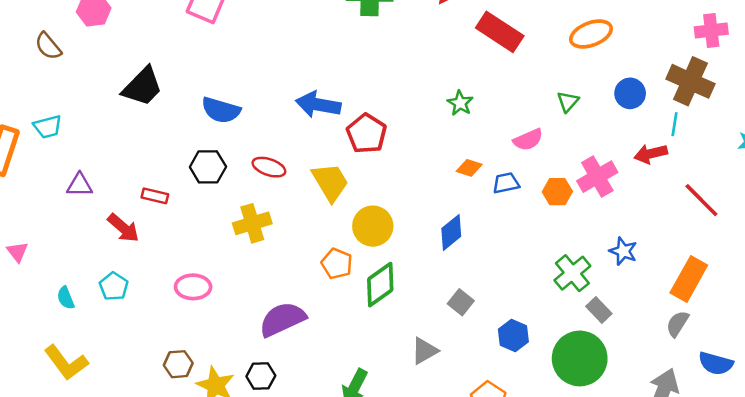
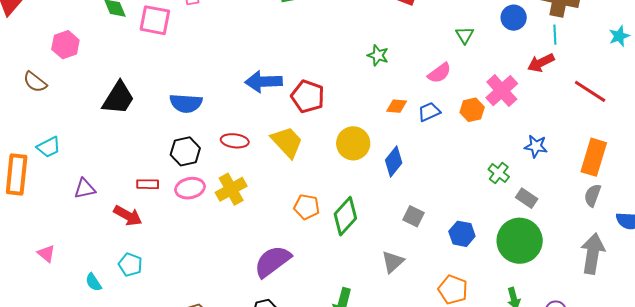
yellow circle: (373, 226) -> (353, 143), moved
green cross: (572, 273) -> (499, 173), size x0.7
pink ellipse: (193, 287) -> (190, 188), moved

